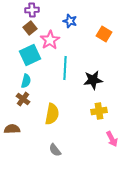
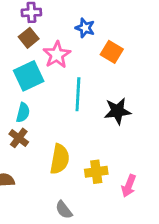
orange square: (104, 34) -> (112, 52), moved
yellow cross: (99, 111) -> (96, 172), moved
pink arrow: (112, 139) -> (129, 186), moved, turned 49

